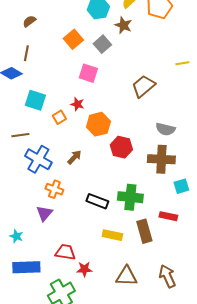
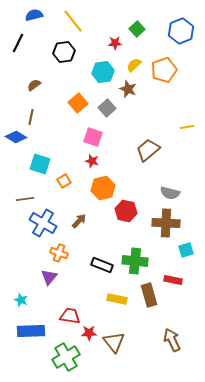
red star: (77, 104) -> (92, 161), moved
brown triangle: (126, 276) -> (114, 342), moved, turned 50

